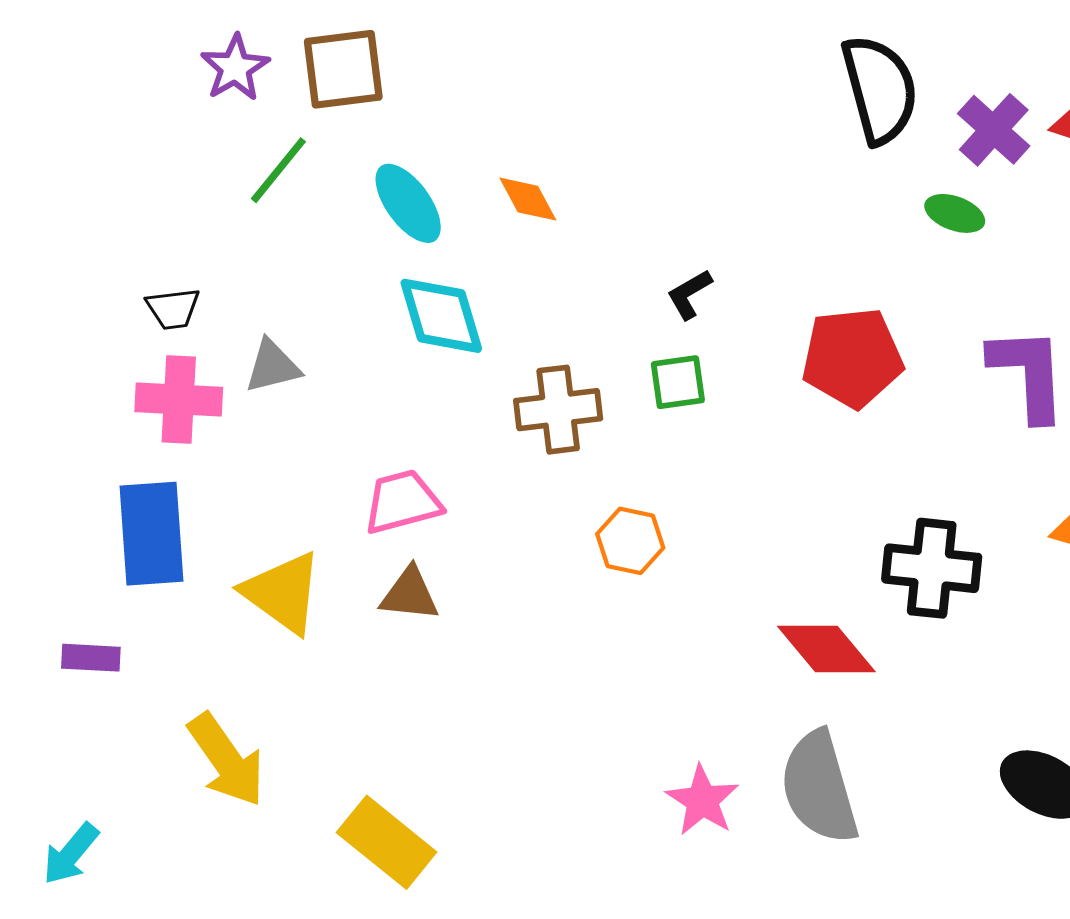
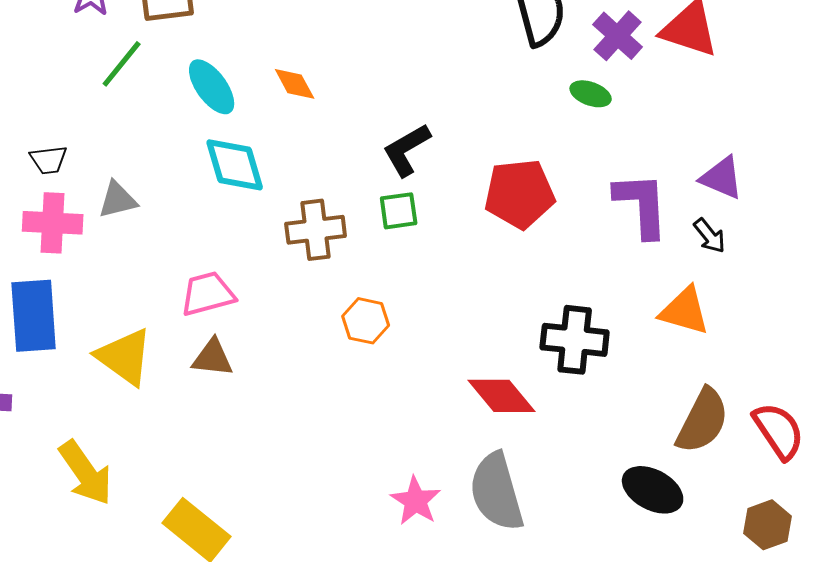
black L-shape: (689, 294) -> (407, 150), size x1.5

